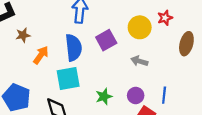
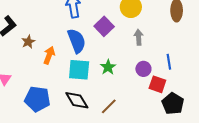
gray arrow: (139, 61) -> (139, 37), turned 84
cyan square: (68, 78) -> (79, 70), turned 30
green star: (104, 97) -> (108, 67), moved

